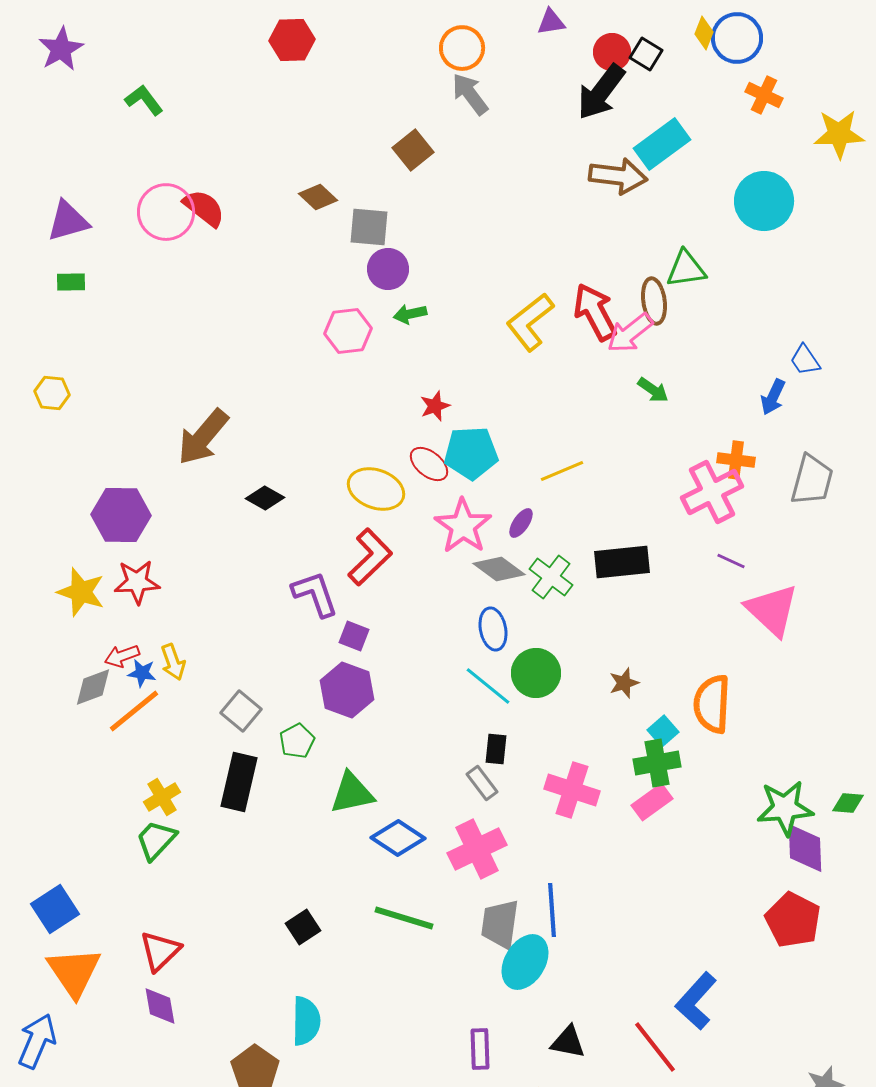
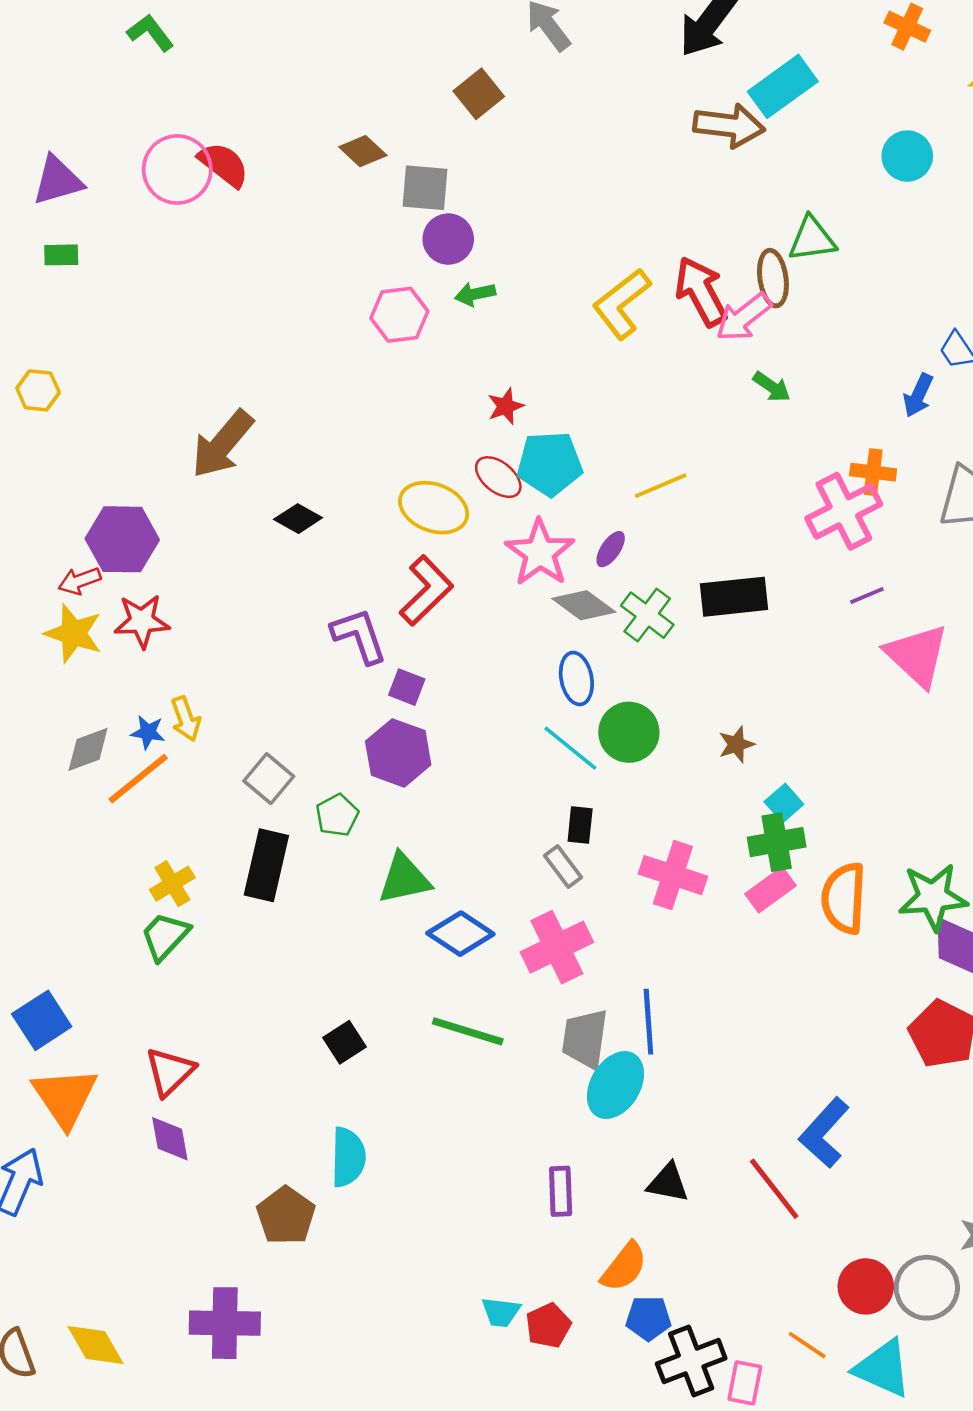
cyan circle: (764, 201) -> (907, 156), size x0.7
purple line: (731, 561) -> (867, 595), turned -48
red arrow: (122, 656) -> (80, 581), moved
orange semicircle: (712, 704) -> (844, 898), moved

